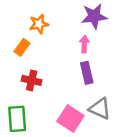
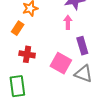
purple rectangle: (87, 73) -> (82, 46), moved
pink square: (70, 119) -> (61, 63), moved

